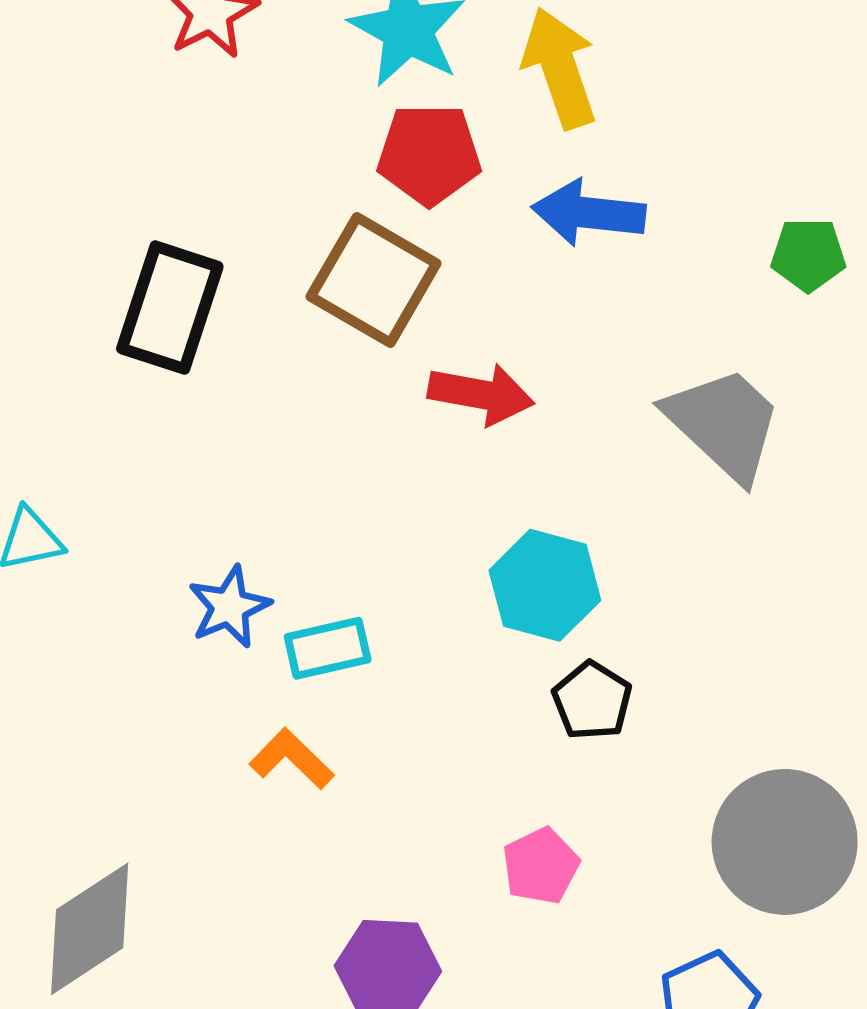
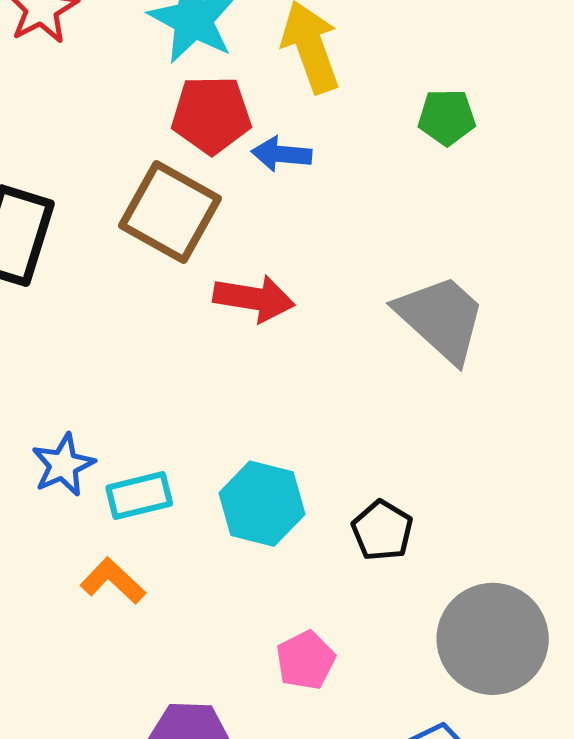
blue arrow: (589, 213) -> (282, 154), moved, size x0.7
green pentagon: (808, 255) -> (447, 117), moved
cyan hexagon: (545, 585) -> (262, 504), moved
black pentagon: (592, 701) -> (382, 530), moved

